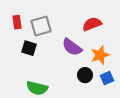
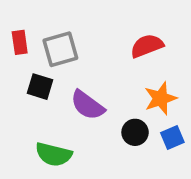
purple semicircle: (72, 47) -> (88, 105), moved

